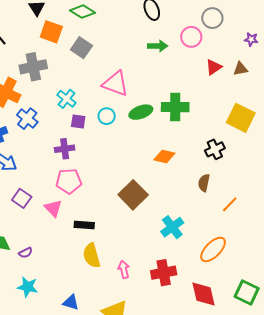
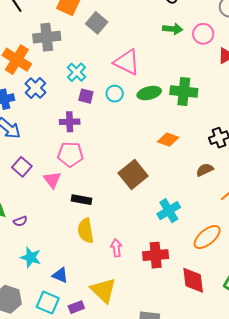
pink circle: (191, 37) -> (203, 34), moved
brown semicircle: (204, 183) -> (205, 170), turned 48
cyan star: (28, 287) -> (31, 257), moved

